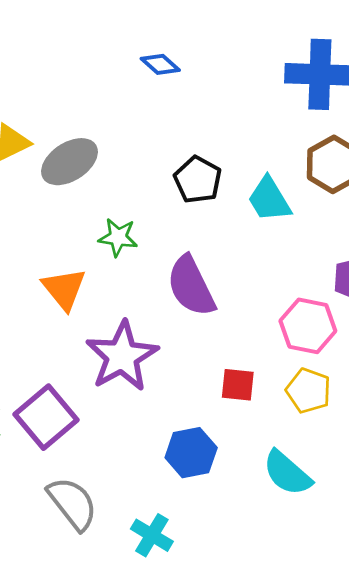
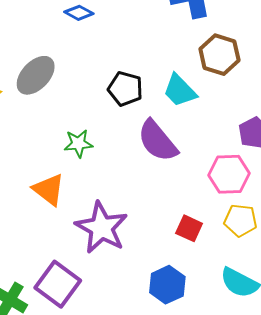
gray ellipse: (69, 162) -> (36, 75), moved
purple semicircle: (191, 286) -> (157, 141), moved
red square: (238, 385) -> (189, 228), turned 32

